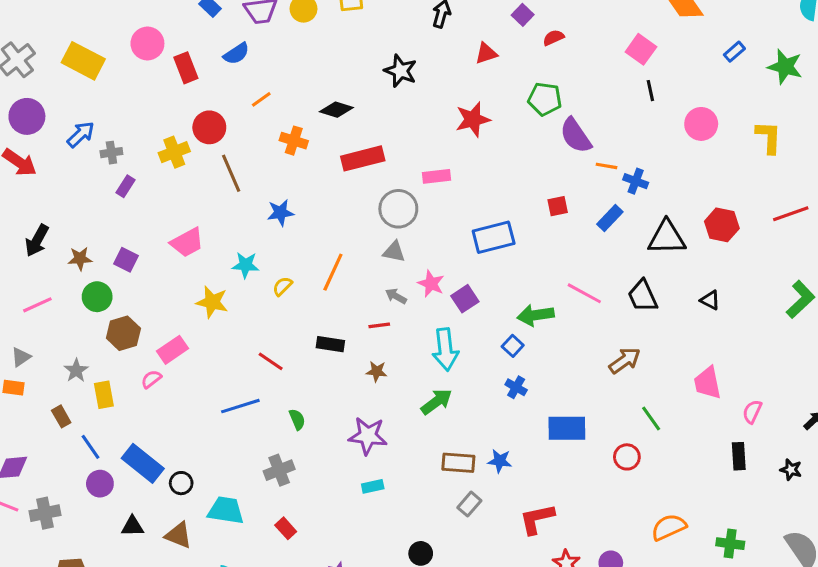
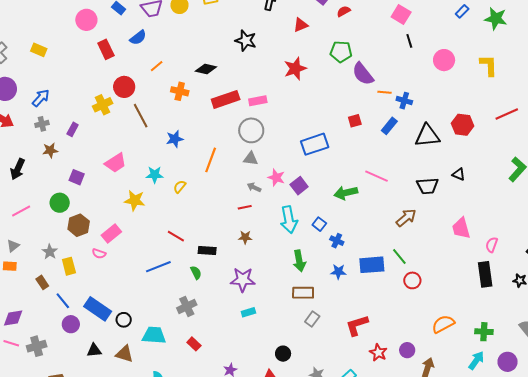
pink circle: (147, 44) -> (86, 20), moved
yellow rectangle: (83, 61) -> (39, 50), size x0.6
gray cross: (111, 153) -> (42, 124), moved
pink rectangle: (436, 176) -> (258, 101), moved
brown star: (80, 259) -> (50, 150), moved
orange line: (333, 272) -> (211, 160), moved
black trapezoid: (643, 296) -> (428, 186), moved, turned -65
black rectangle: (330, 344) -> (207, 251), moved
blue square: (513, 346) -> (319, 224), moved
pink semicircle: (151, 379) -> (99, 254), turned -120
green arrow: (436, 402) -> (299, 261), moved, turned 120
green line: (651, 418) -> (399, 256), moved
black rectangle: (739, 456) -> (485, 274), size x1.4
blue star: (500, 461) -> (338, 272), moved

